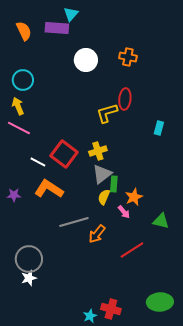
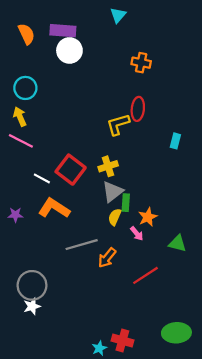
cyan triangle: (71, 14) -> (118, 15), moved
white circle: (86, 60) -> (69, 50), moved

